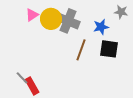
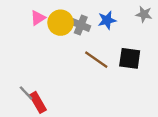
gray cross: (68, 21) -> (81, 25), size x0.7
blue star: (101, 27) -> (107, 20), moved
brown line: (81, 50) -> (96, 60), turned -75

